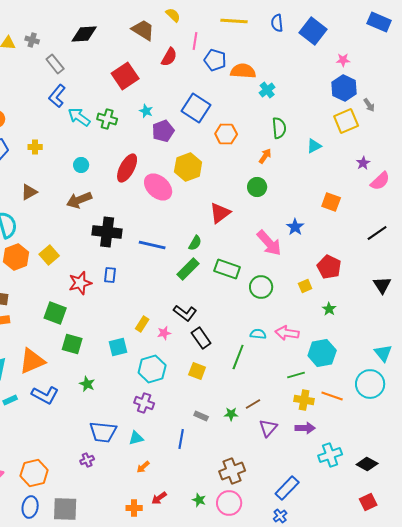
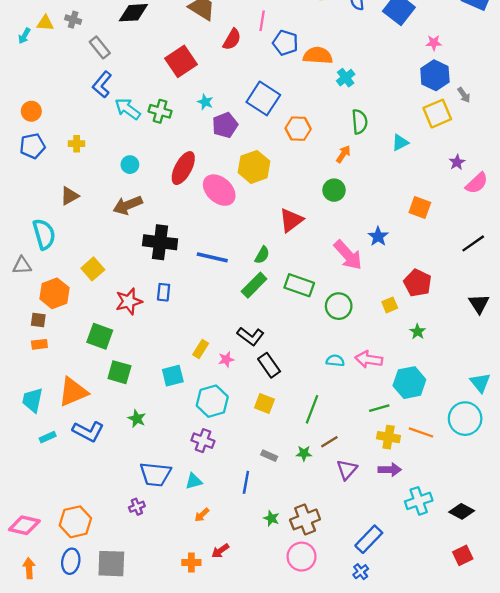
orange hexagon: (16, 257) -> (55, 293), moved
green line: (238, 357) -> (312, 409), moved
green star: (199, 500) -> (271, 518), moved

